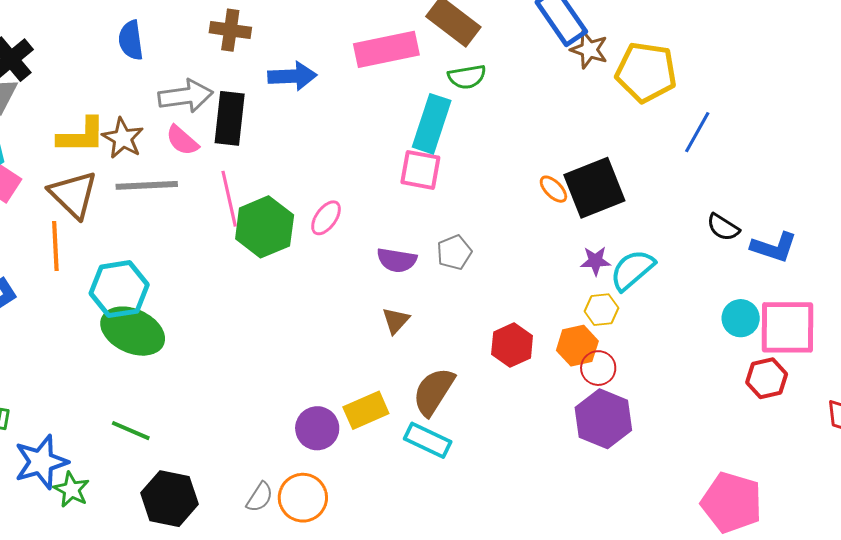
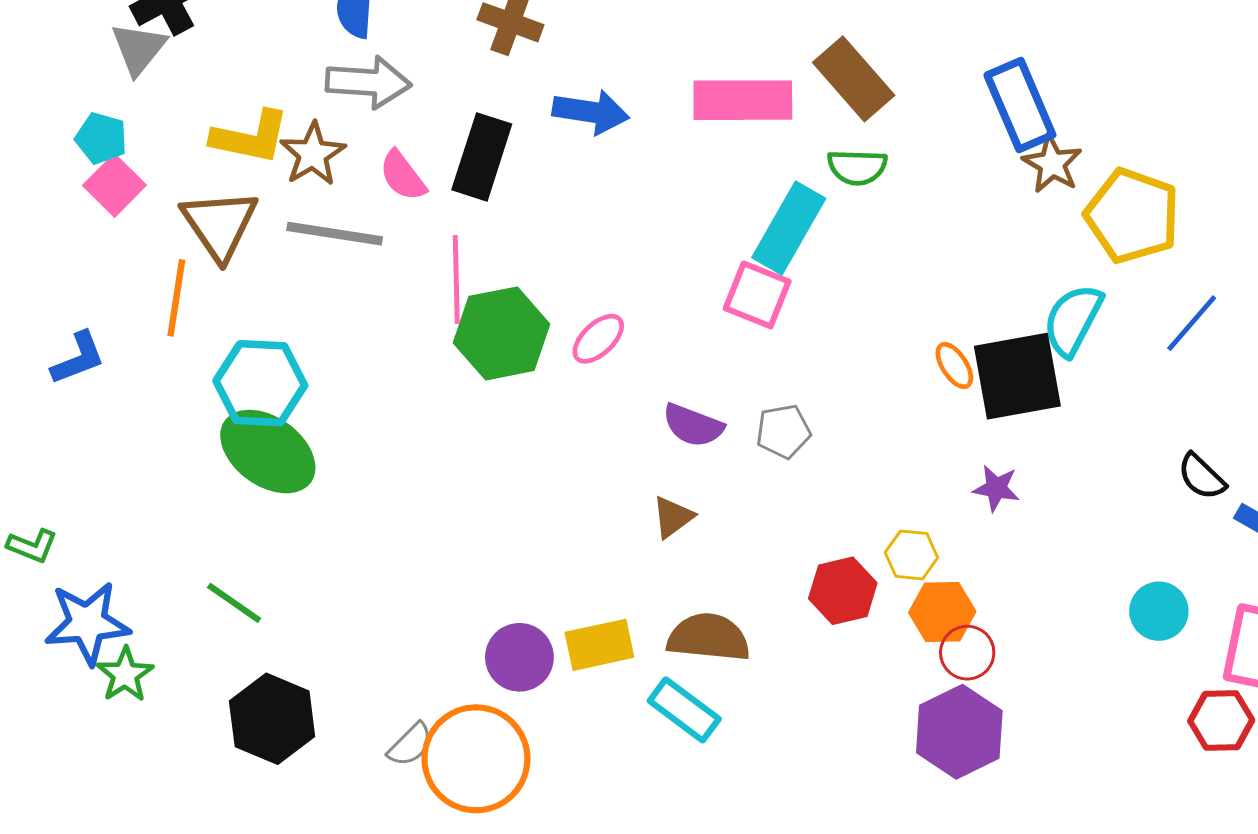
gray arrow: (186, 96) -> (368, 82), moved
cyan semicircle: (632, 270) -> (1073, 320), moved, turned -33
yellow hexagon: (601, 310) -> (911, 555), moved
cyan circle: (741, 318) -> (1159, 611), moved
brown semicircle: (434, 392) -> (709, 637), turned 52
orange circle: (303, 498) -> (476, 759), size x1.4

